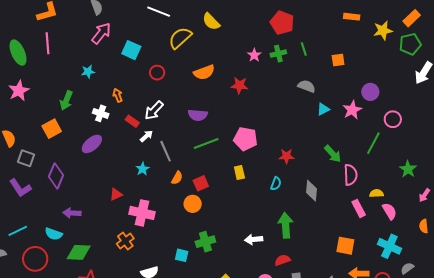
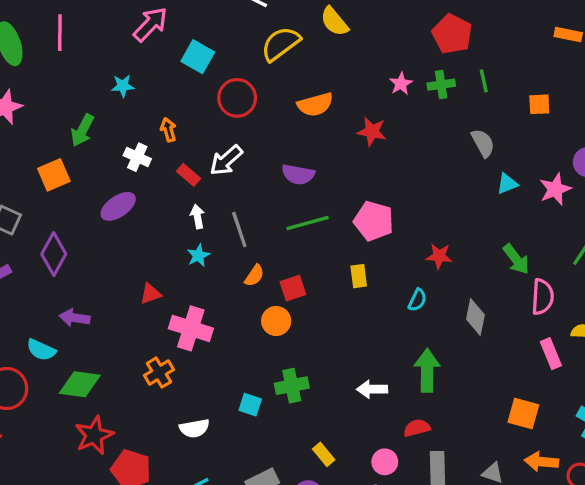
red circle: (157, 73) -> (237, 98), size x1.5
gray semicircle: (307, 86) -> (483, 143), turned 36
white arrow: (146, 136) -> (197, 217), moved, turned -64

